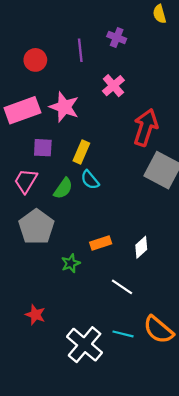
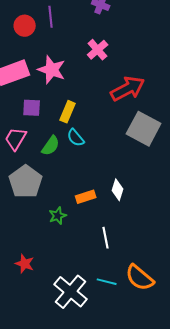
purple line: (80, 50) -> (51, 17), moved
red arrow: (146, 127) -> (128, 89), turned 44
white diamond: (141, 247) -> (118, 190), moved, turned -30
white line: (122, 287) -> (106, 238), turned 45

